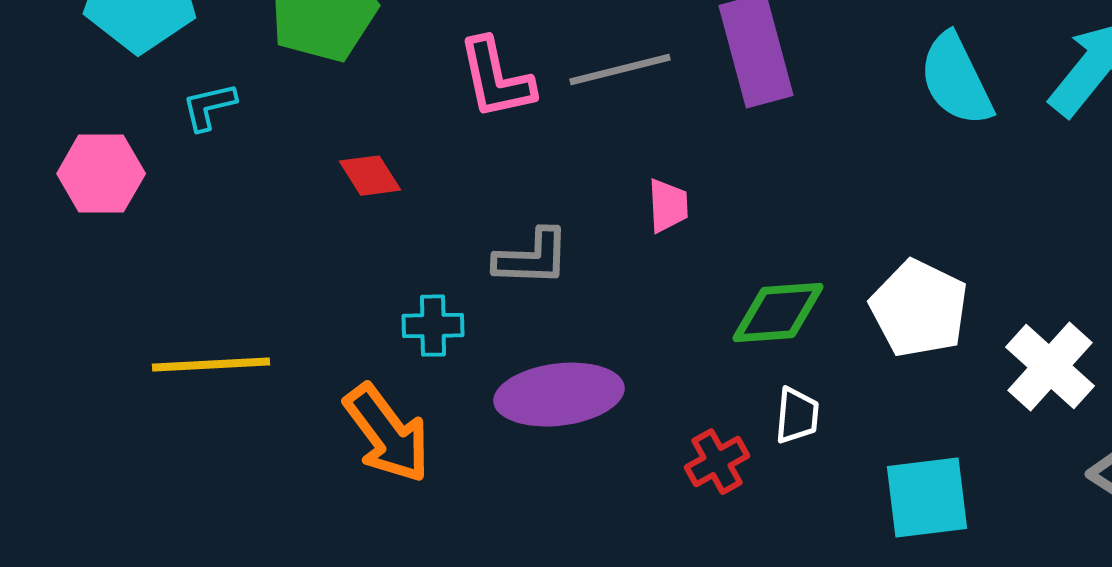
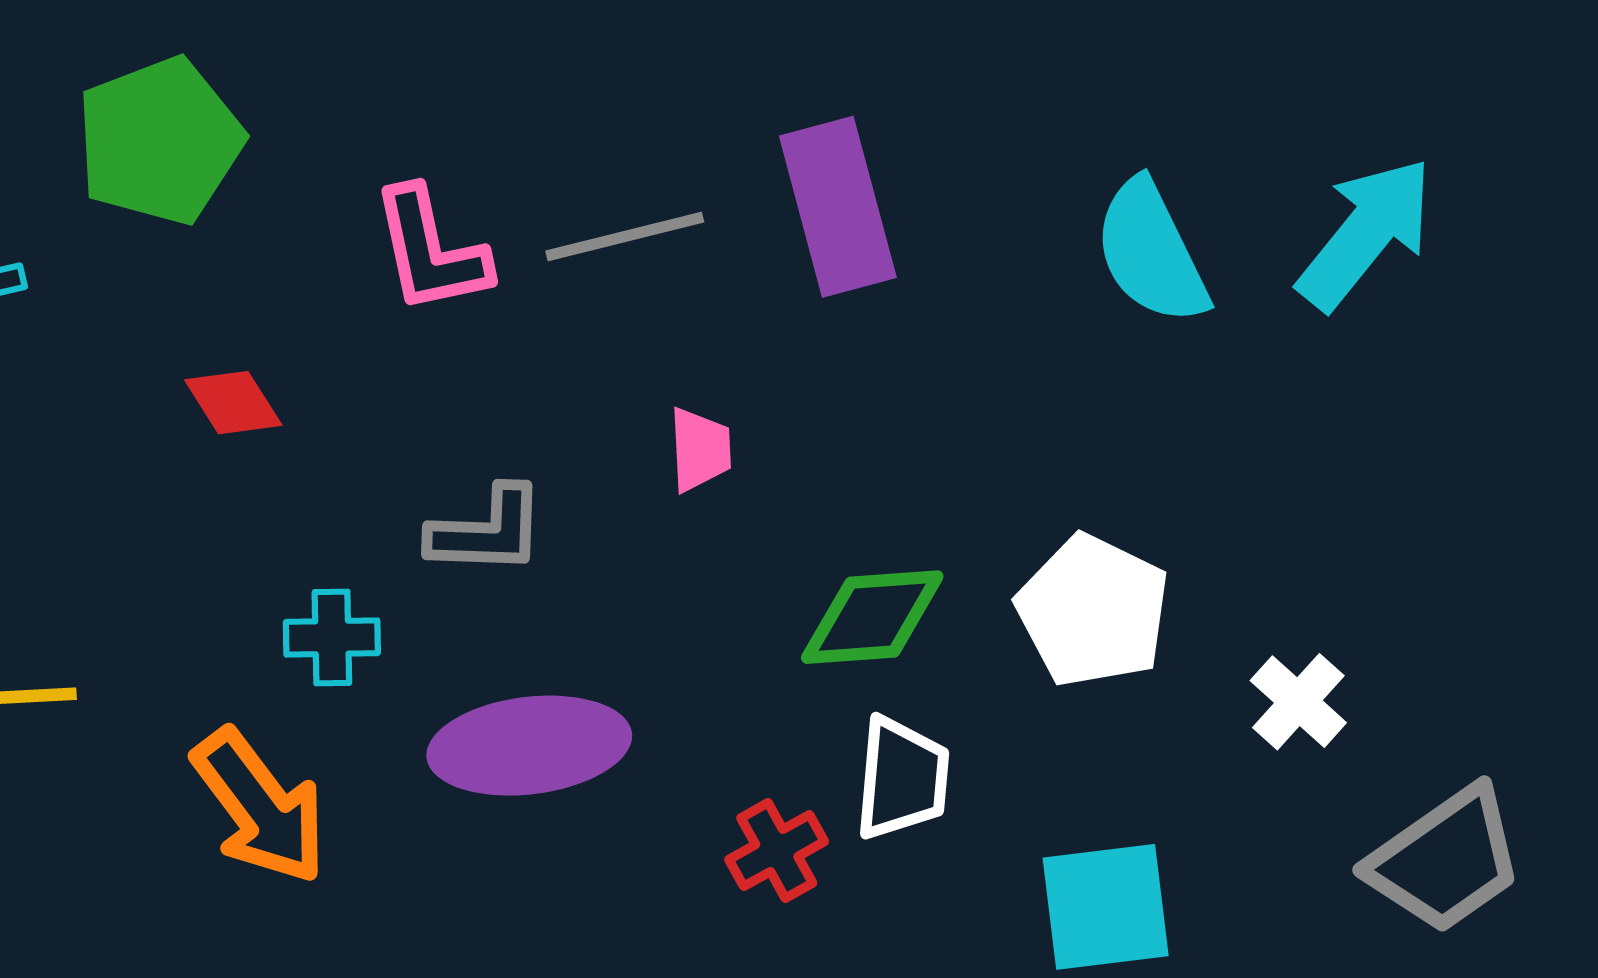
white cross: (1050, 367) -> (1298, 702), size x0.7
white trapezoid: (797, 416) -> (902, 778), size x1.4

